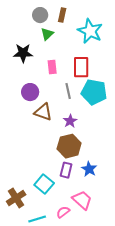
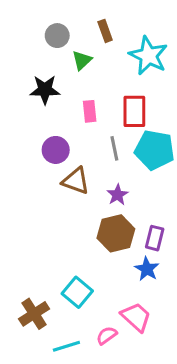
gray circle: (40, 15) -> (57, 36), moved
brown rectangle: (62, 15) -> (105, 31), turned -32
purple rectangle: (66, 170) -> (155, 238), moved

